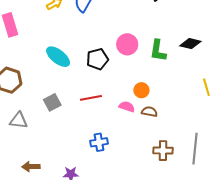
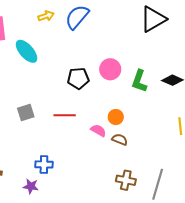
cyan ellipse: (58, 57) -> (27, 51), moved
blue cross: (99, 142) -> (44, 164), moved

